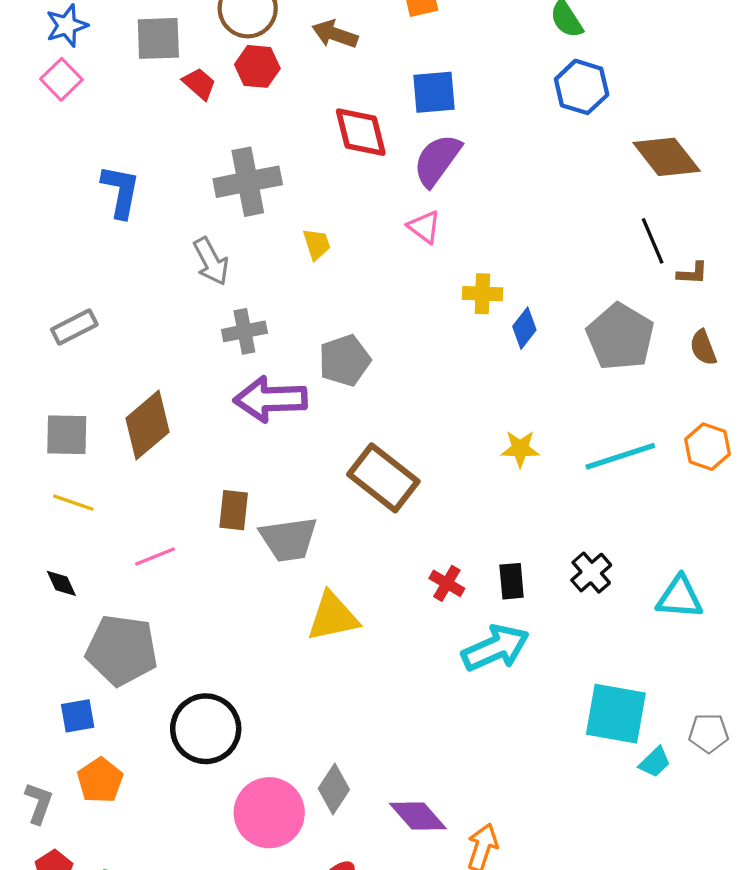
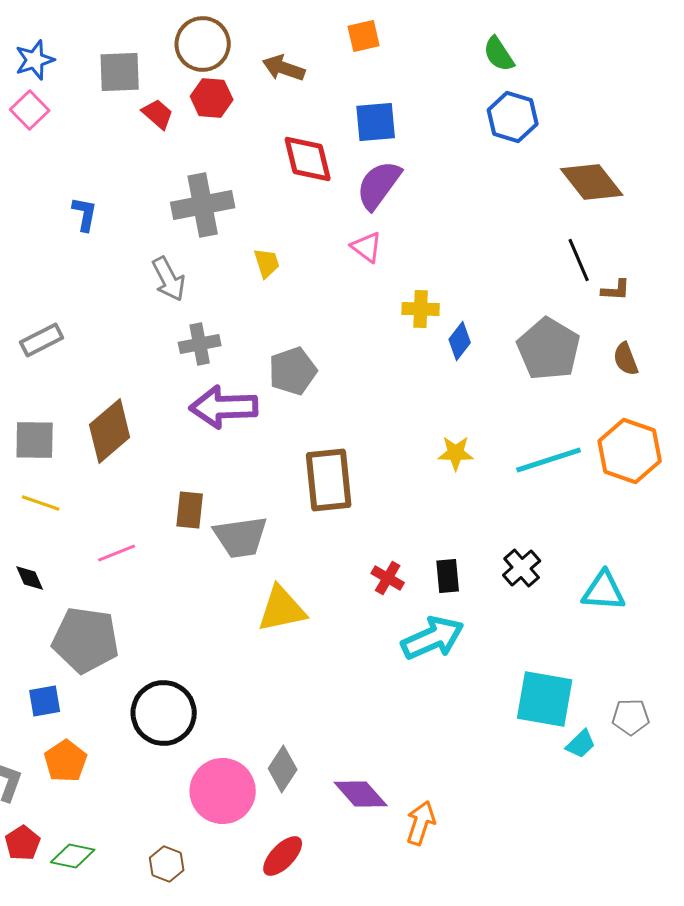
blue L-shape: (121, 191) -> (85, 214), size x0.7
orange hexagon: (708, 447) -> (630, 451), size x1.5
brown rectangle: (383, 478) -> (329, 480), turned 46

